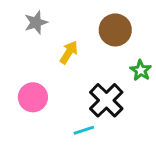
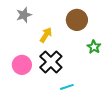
black cross: (106, 100) -> (51, 62), moved
cyan line: (84, 130) -> (67, 87), moved

